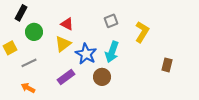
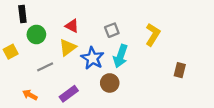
black rectangle: (21, 13) -> (22, 14), turned -35
gray square: (111, 21) -> (112, 30), moved
gray line: (29, 63) -> (45, 67), moved
purple rectangle: (66, 77) -> (69, 94), moved

